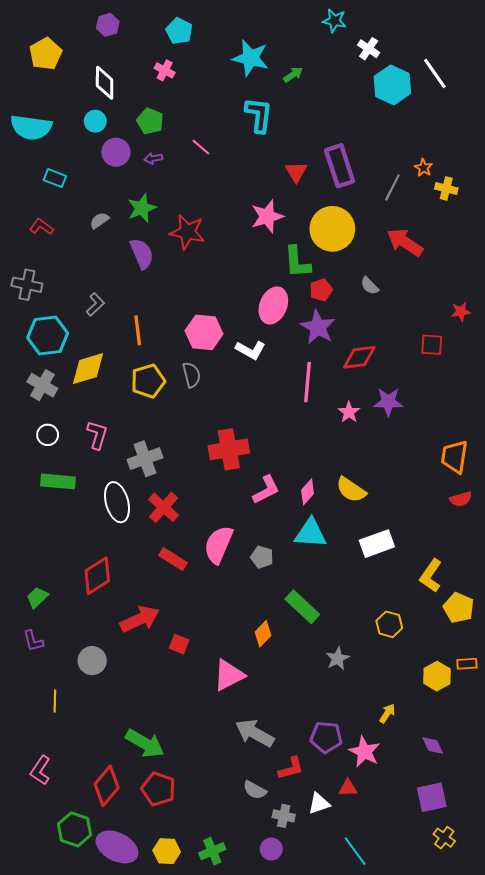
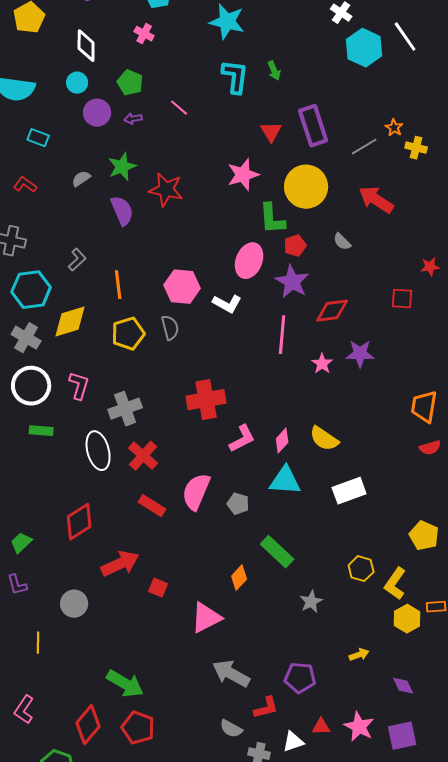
green arrow: (293, 75) -> (274, 71), moved, turned 102
gray line: (392, 187) -> (364, 147), turned 32
white circle: (48, 435) -> (31, 386), size x1.8
green rectangle: (58, 481) -> (41, 431), size x0.7
yellow L-shape: (431, 576) -> (395, 584), moved
yellow pentagon: (459, 608) -> (424, 536), moved
yellow arrow: (387, 713) -> (359, 655), turned 36
pink star: (364, 752) -> (359, 727), moved

